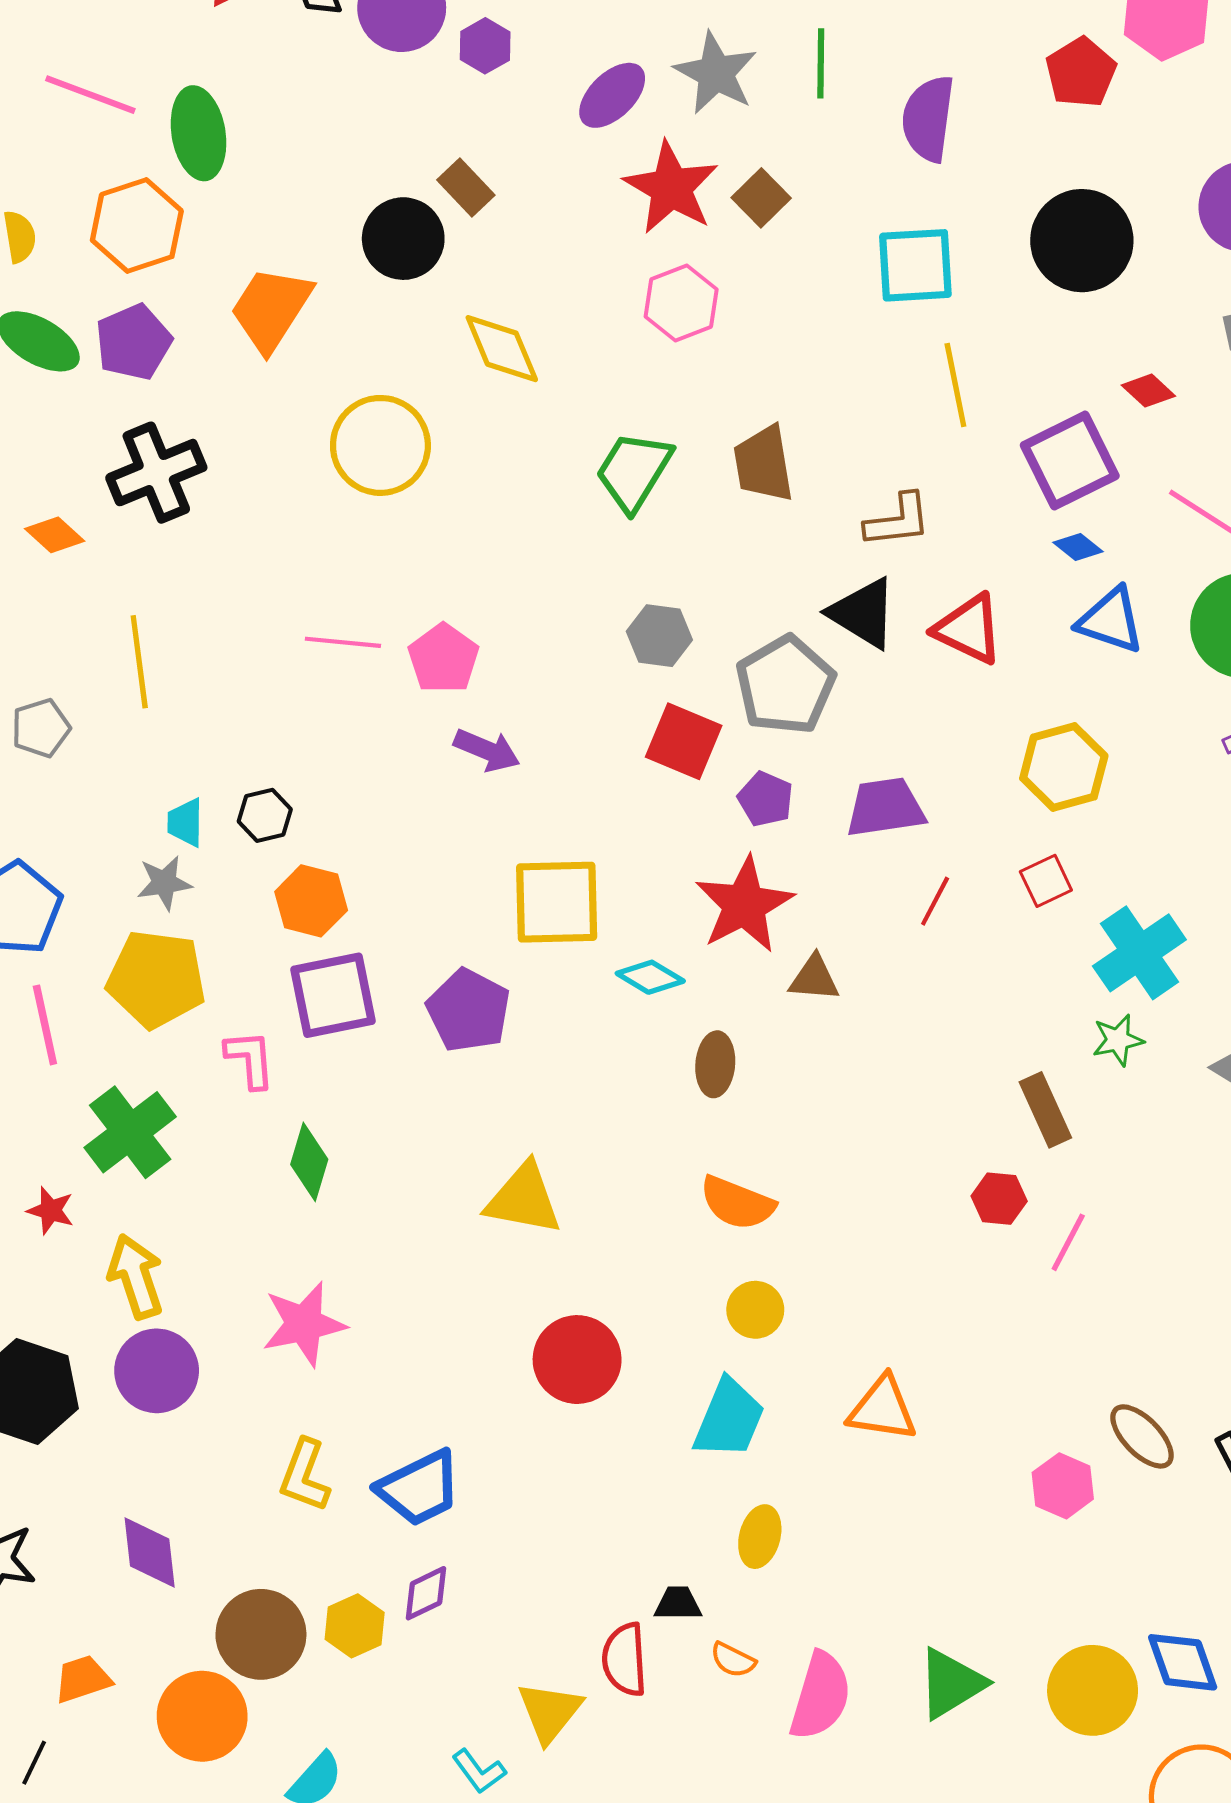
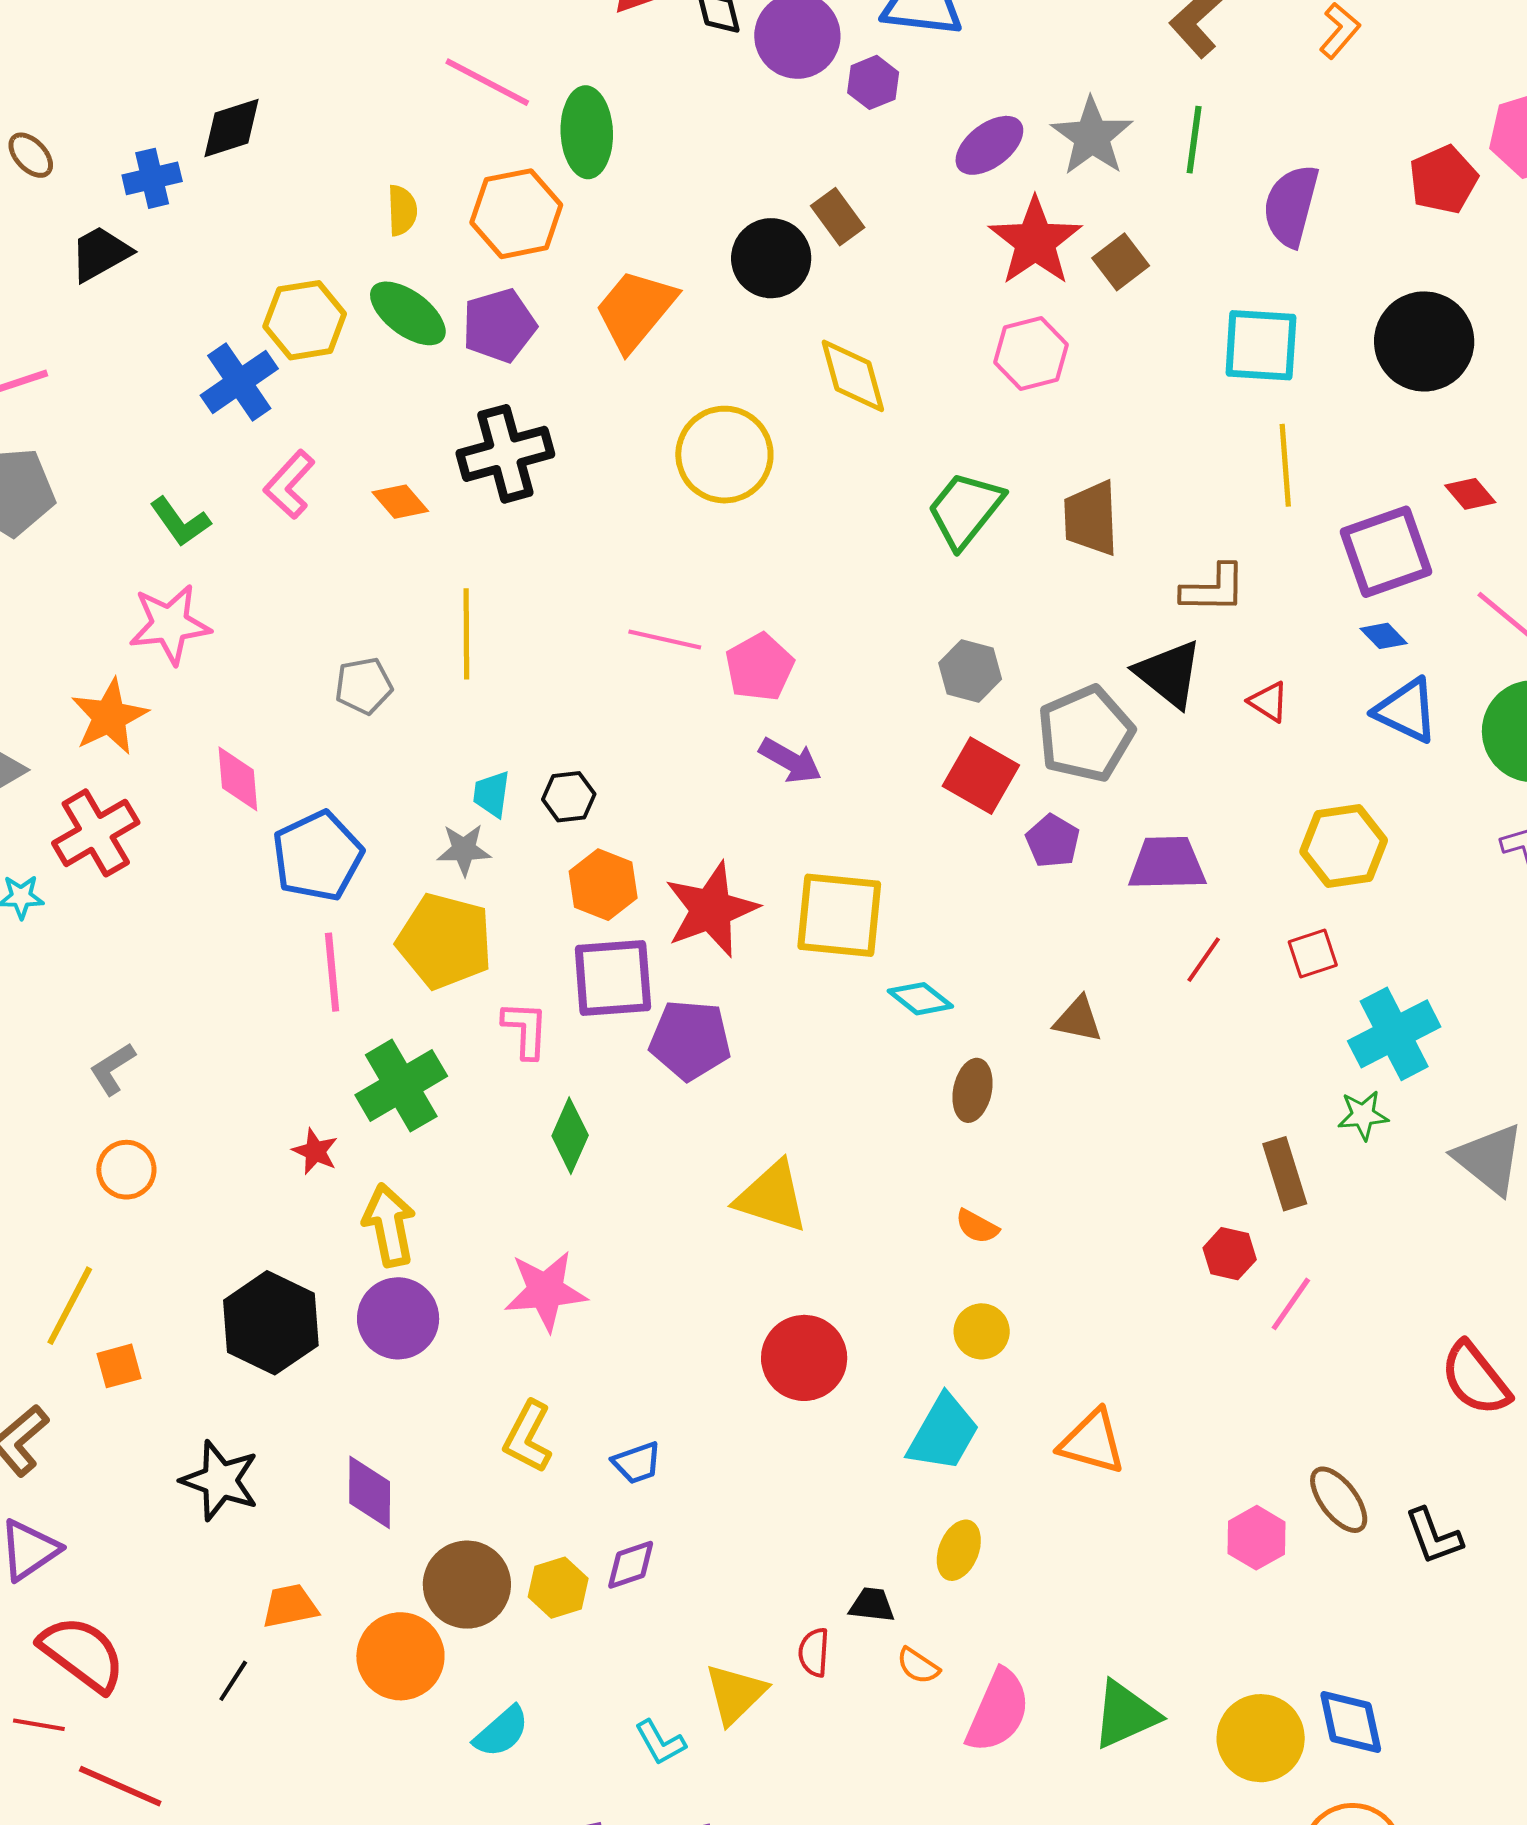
red triangle: (969, 629) -> (1269, 702), size x0.6
red star: (744, 905) -> (711, 909), moved
purple pentagon: (468, 1010) -> (690, 1040), moved, turned -30
orange semicircle: (737, 1203) -> (977, 1226), size x0.6
blue trapezoid: (419, 1488) -> (637, 1463), size x0.6
red semicircle: (625, 1659) -> (814, 1652), size x0.7

